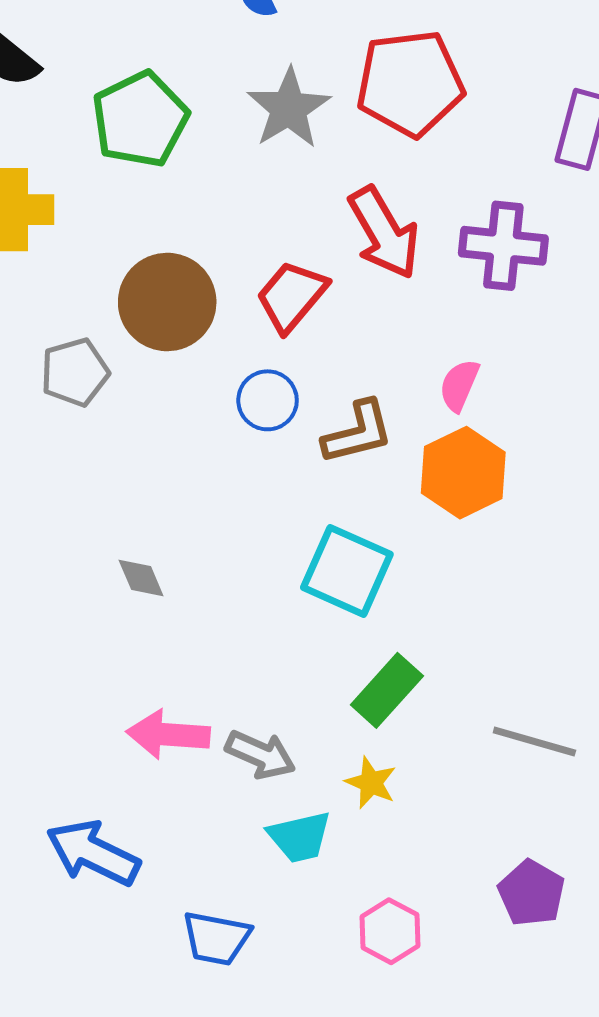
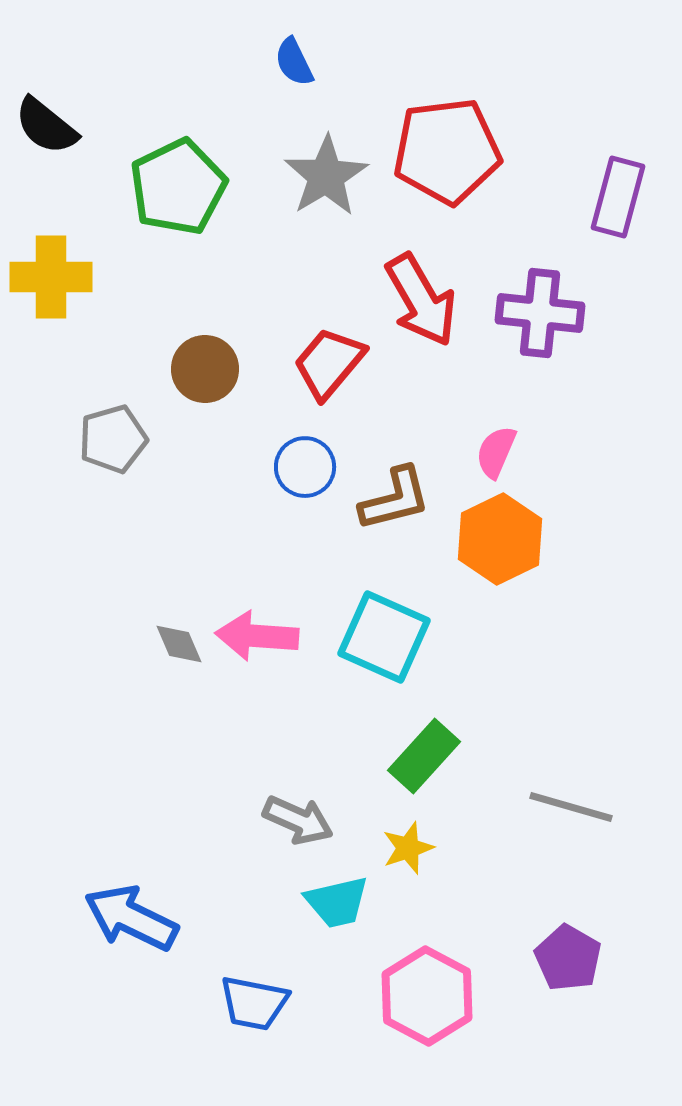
brown circle: (167, 302) -> (205, 369), size x0.7
pink arrow: (168, 735) -> (257, 636), moved
yellow star: (371, 783) -> (408, 848), turned 30
pink hexagon: (390, 931) -> (427, 996), size x1.5

